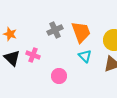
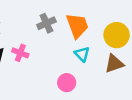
pink circle: (59, 76) -> (67, 83), moved

